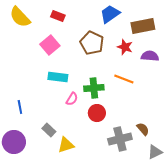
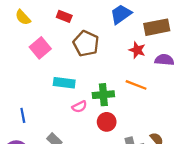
yellow semicircle: (20, 17) -> (23, 17), size x0.7
brown pentagon: (92, 43) -> (86, 44), moved
pink square: (50, 45) -> (40, 48), moved
pink semicircle: (72, 99) -> (79, 107), turned 32

